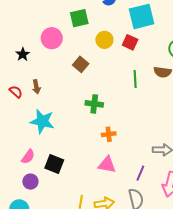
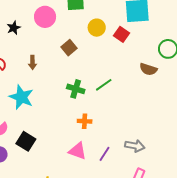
green line: (135, 79) -> (104, 85), moved, turned 48
brown arrow: (36, 87) -> (32, 62), moved
purple line: (140, 173) -> (104, 154), moved

